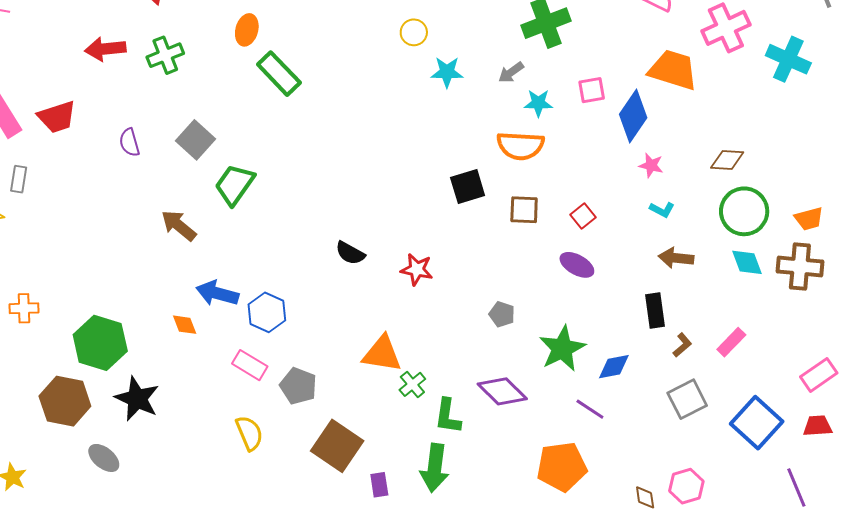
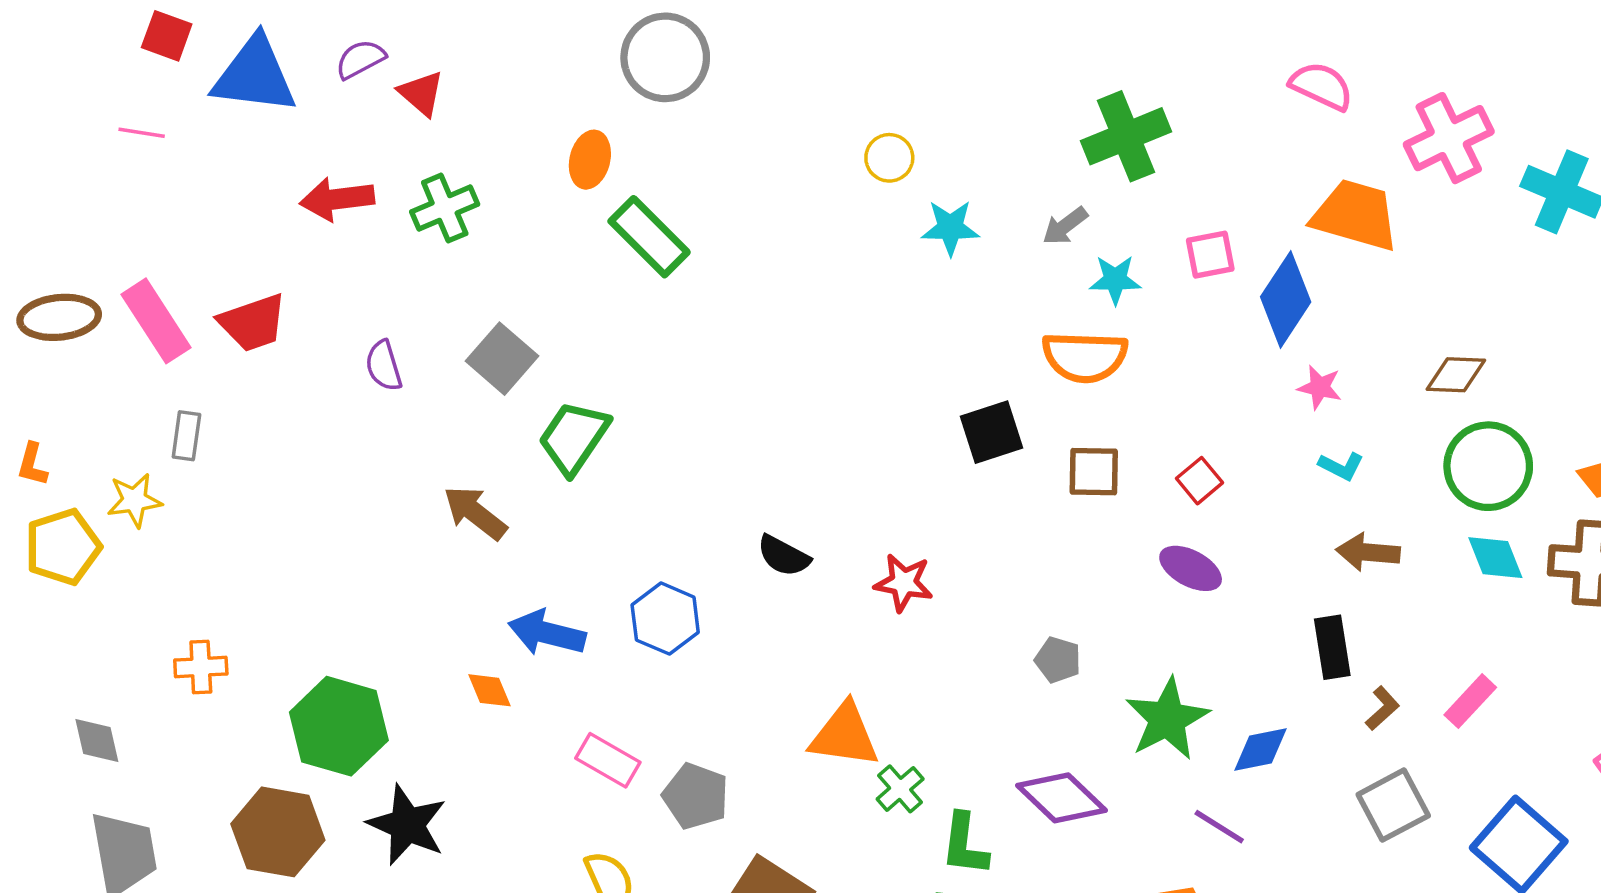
blue hexagon: (267, 312) -> (665, 619), moved

